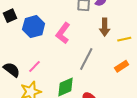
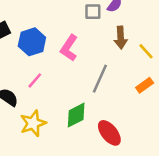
yellow line: (124, 39) -> (146, 51), turned 64
pink line: (35, 67) -> (35, 80), moved

